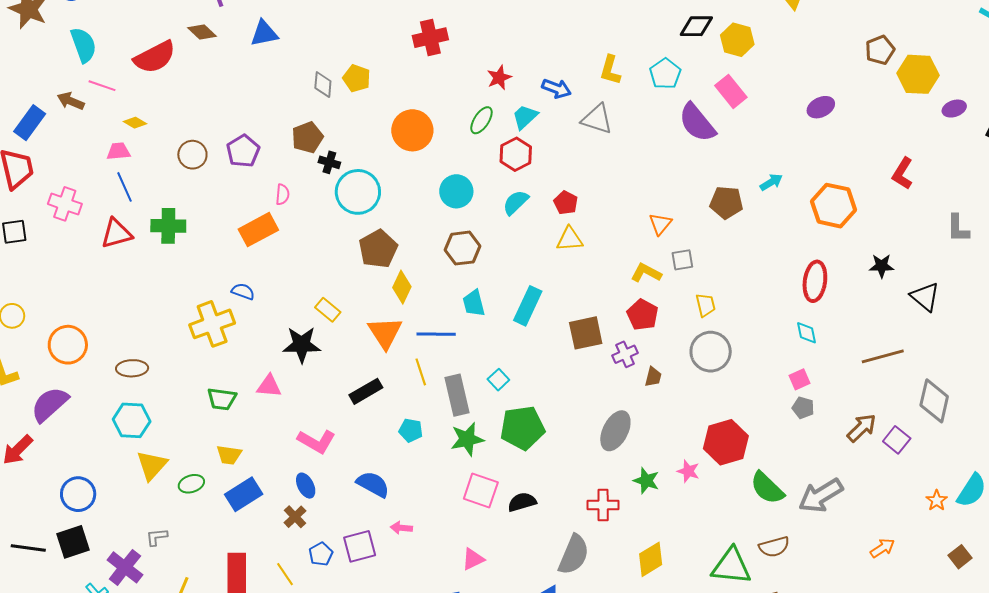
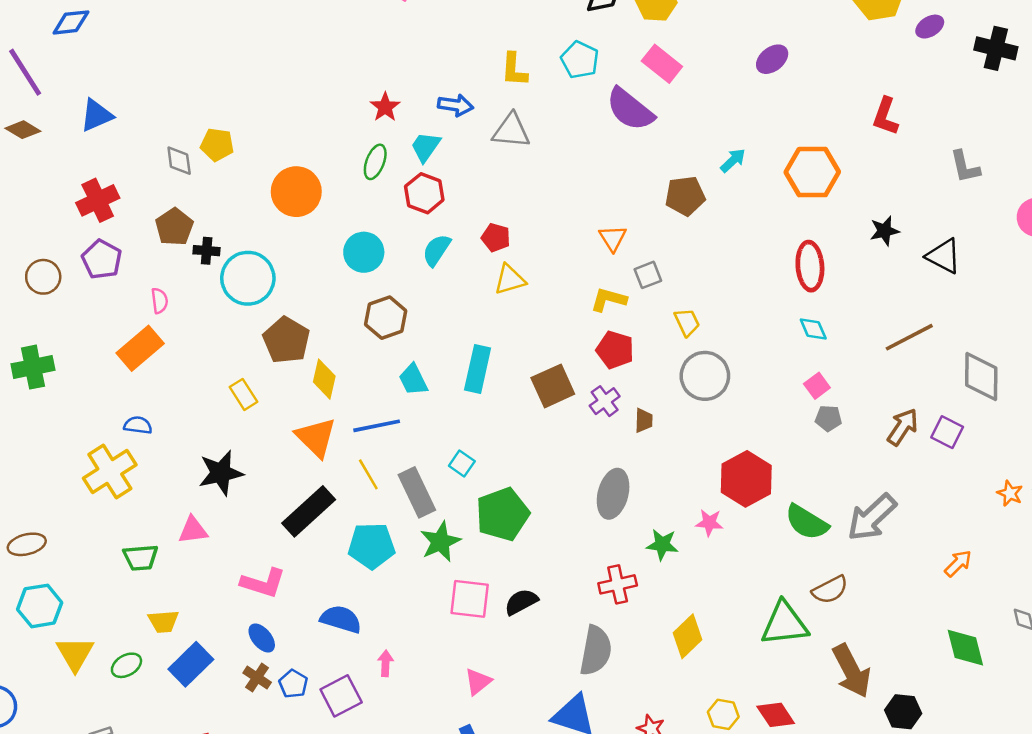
red cross: (430, 38) -> (98, 200), moved
yellow rectangle: (328, 310) -> (243, 394), moved, turned 30
black rectangle: (366, 391) -> (309, 511), size x1.4
cyan pentagon: (411, 430) -> (371, 546), size x1.6
pink arrow: (401, 528) -> (386, 663), turned 100
blue pentagon: (321, 554) -> (293, 684), moved

